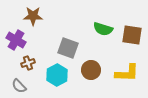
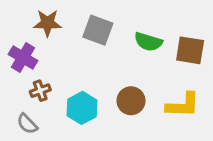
gray square: (68, 48) -> (98, 30), moved

